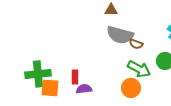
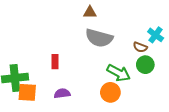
brown semicircle: (136, 44) -> (140, 47), moved
red rectangle: (75, 77) -> (55, 62), moved

